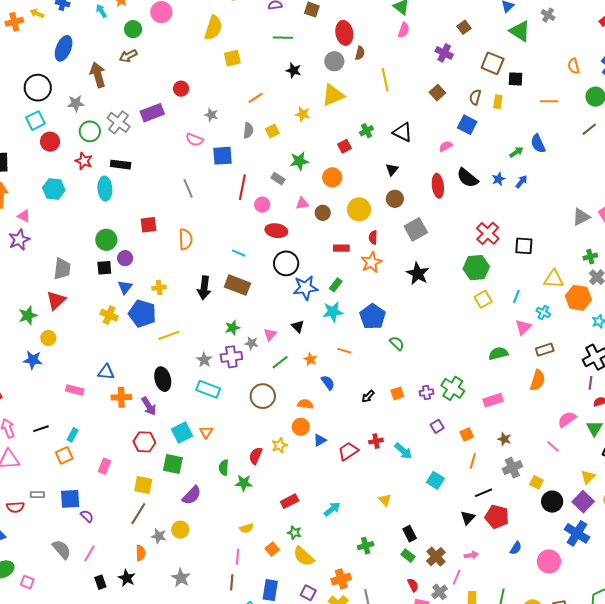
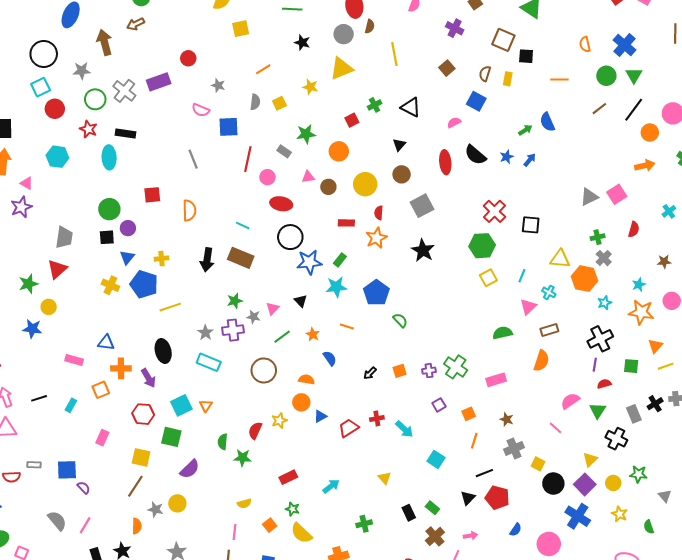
orange square: (64, 455) -> (101, 390), moved
green rectangle: (408, 556) -> (432, 508), moved

